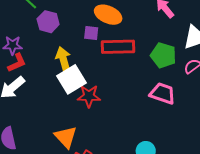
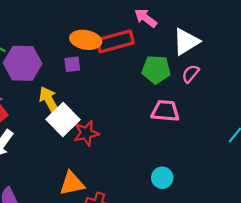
purple hexagon: (48, 22) -> (23, 63), size x1.5
red rectangle: (118, 47) -> (115, 41), moved
orange triangle: (66, 137) -> (72, 184), turned -45

